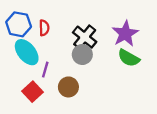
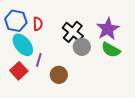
gray circle: (82, 54) -> (82, 47), moved
red square: (32, 92) -> (19, 71), moved

